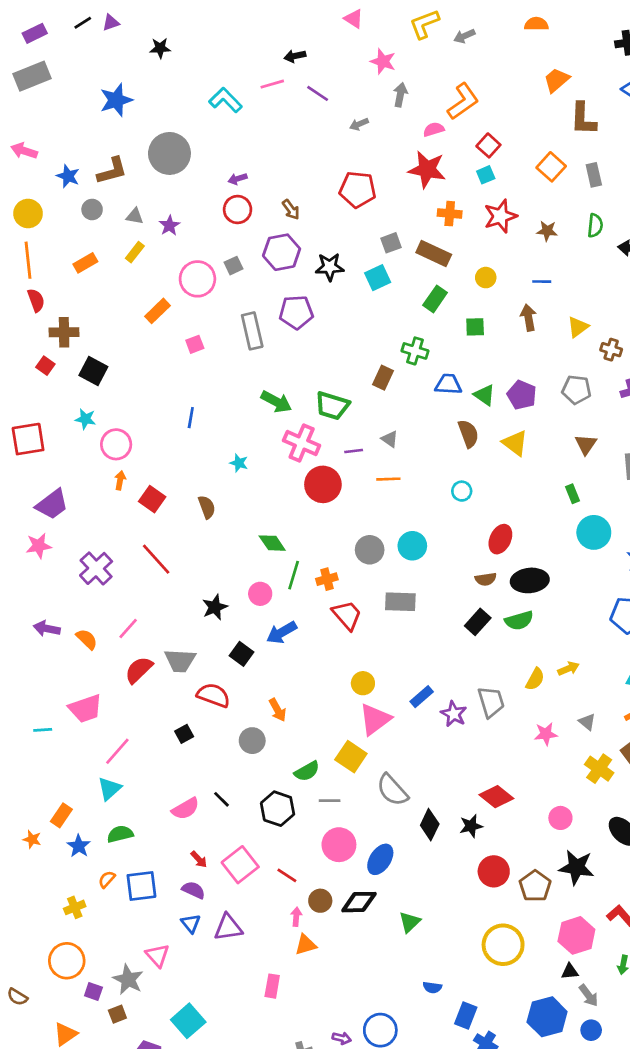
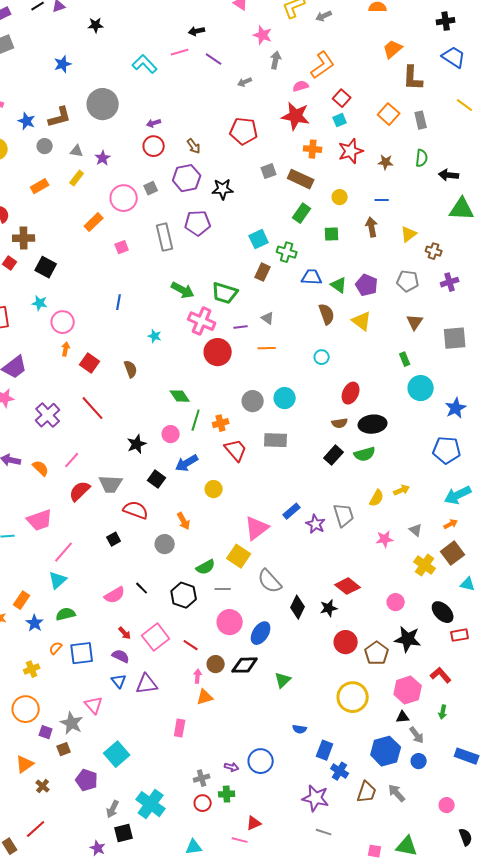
blue star: (116, 100) -> (63, 64), size x0.7
cyan square: (378, 278) -> (259, 239), moved
yellow circle: (363, 683) -> (214, 489), moved

